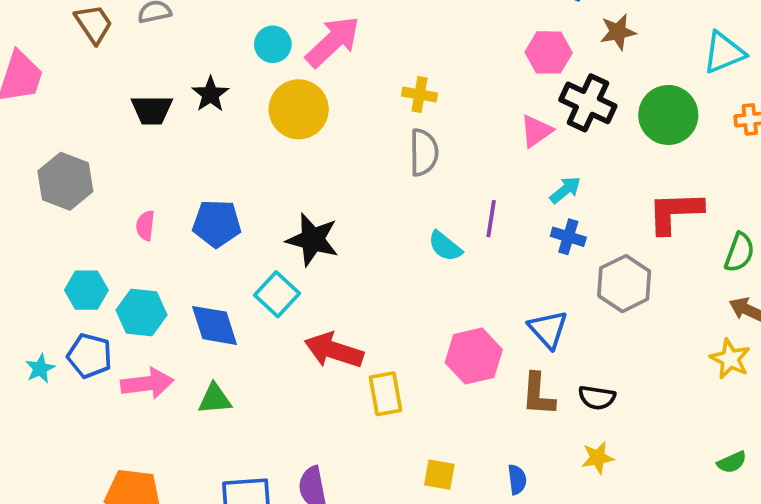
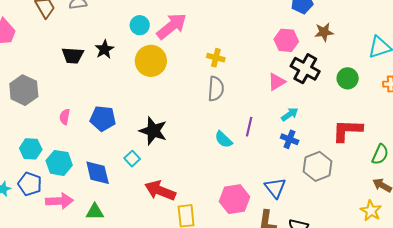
green circle: (668, 115) -> (348, 78), size x0.7
cyan square: (277, 294) -> (132, 159), size x0.7

